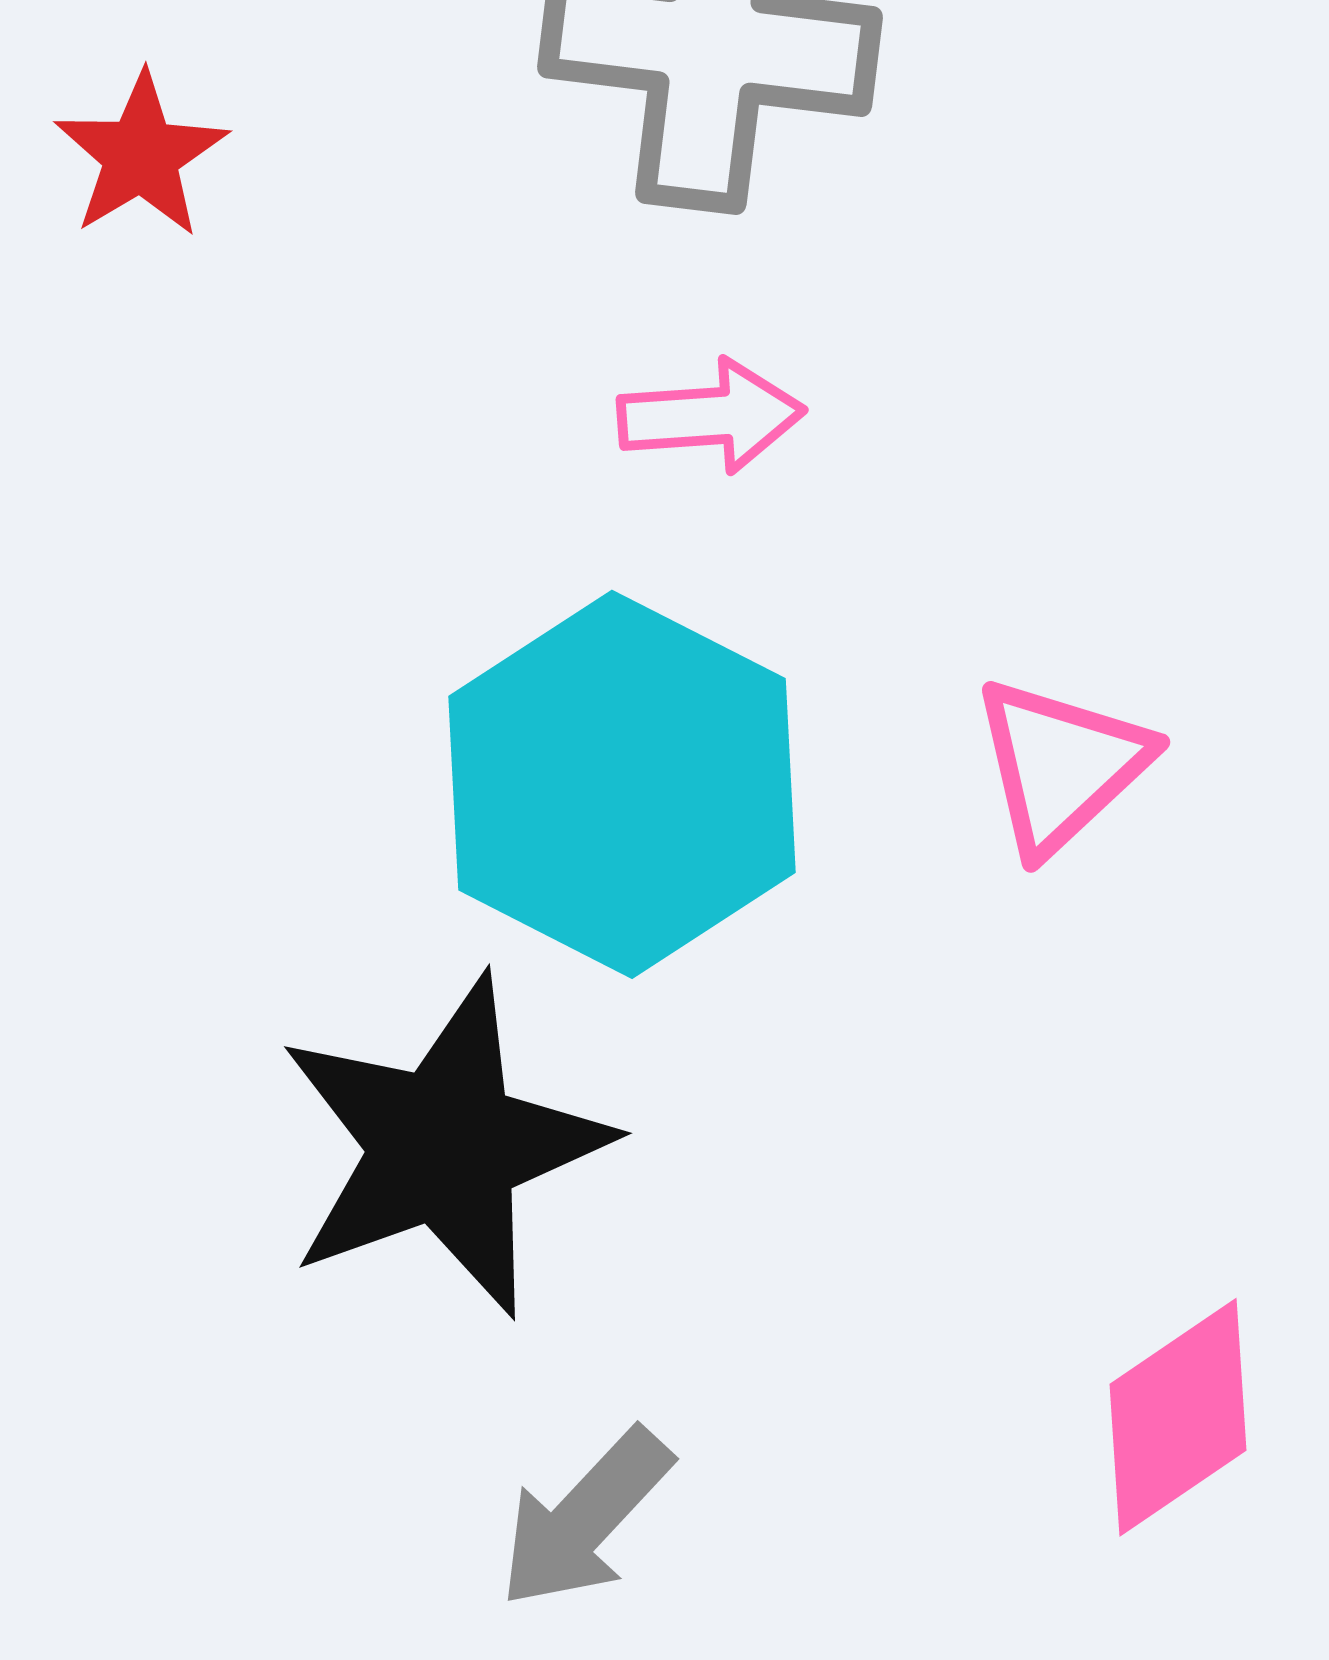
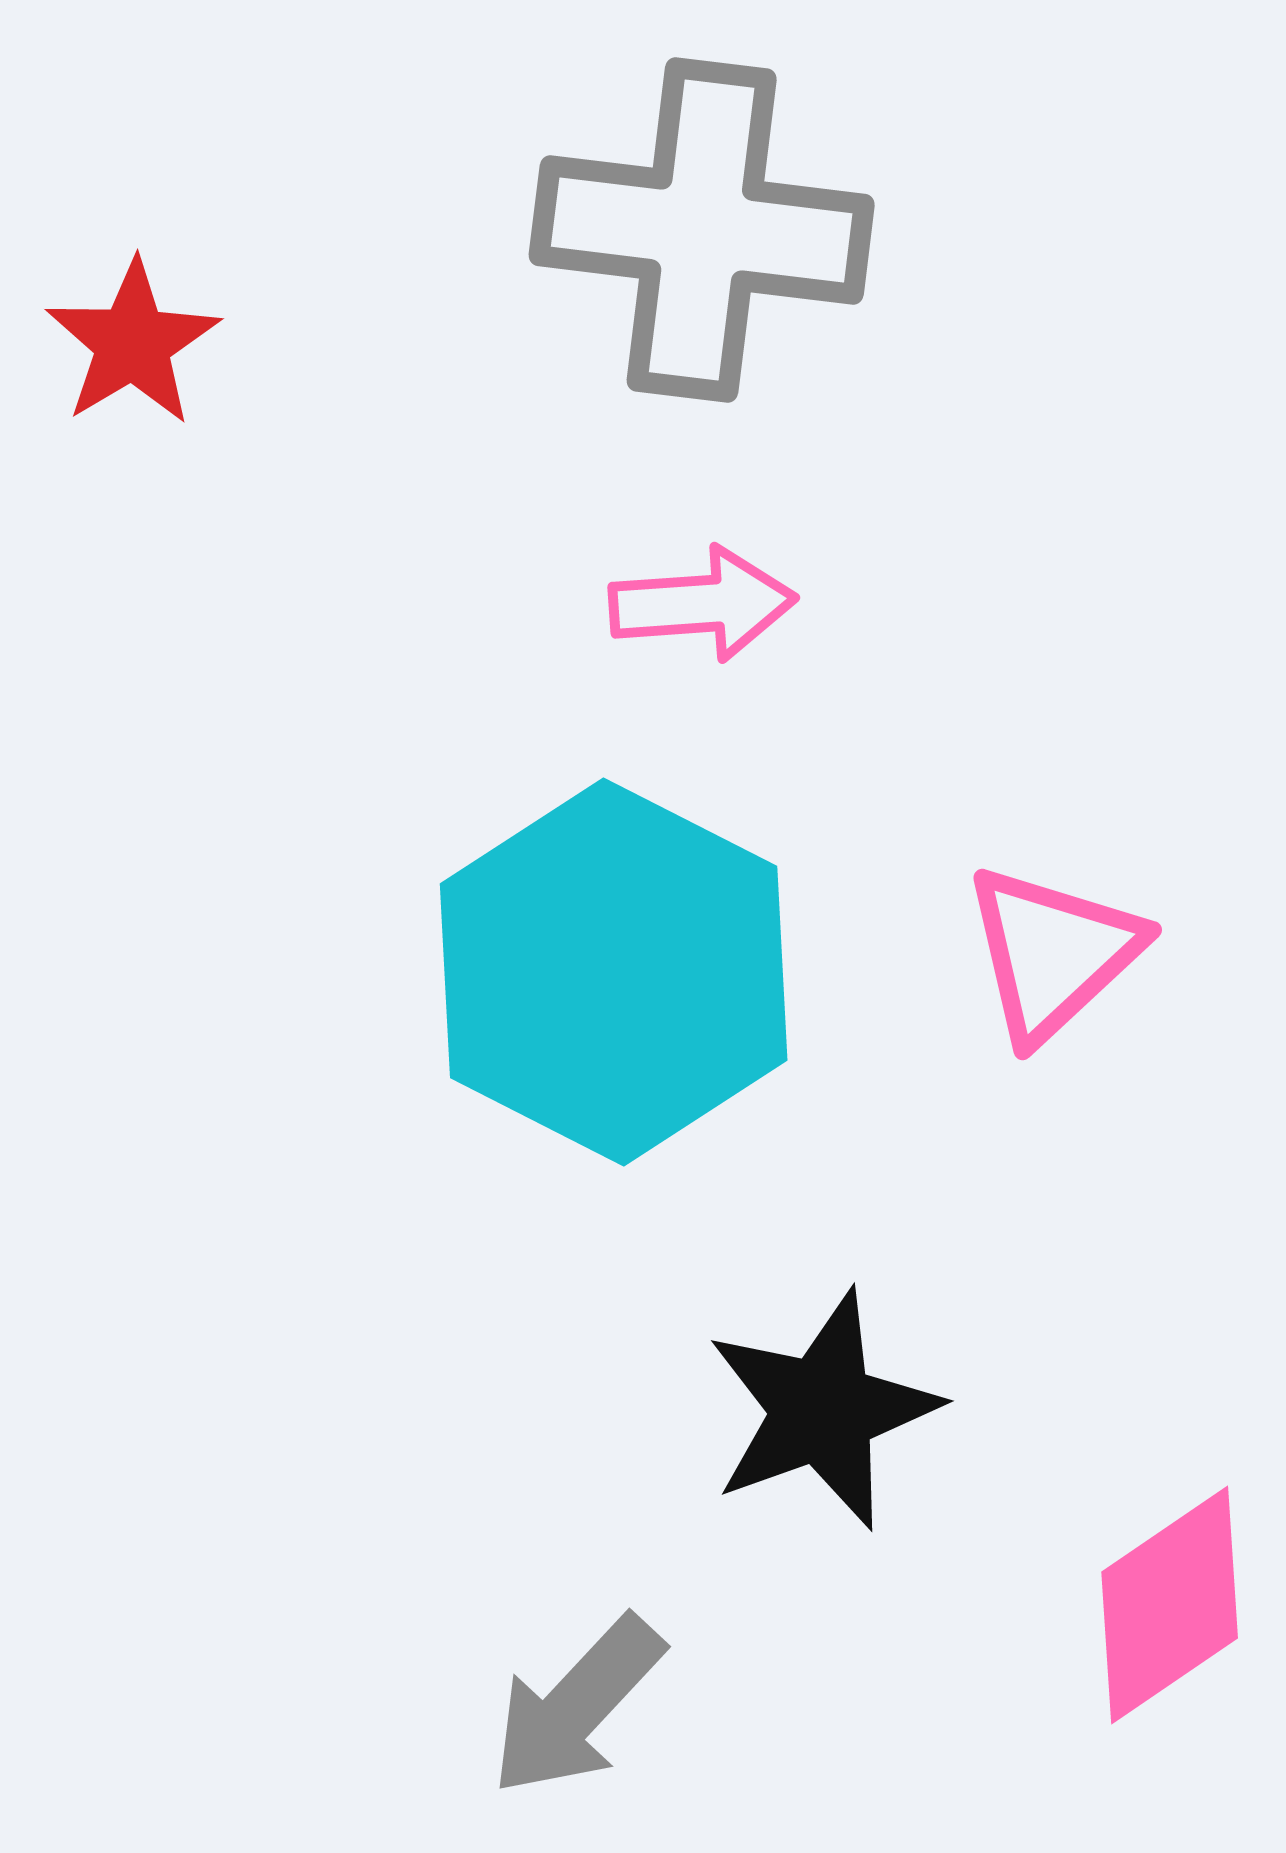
black star: (444, 1146) -> (823, 1410), moved, size x0.7

